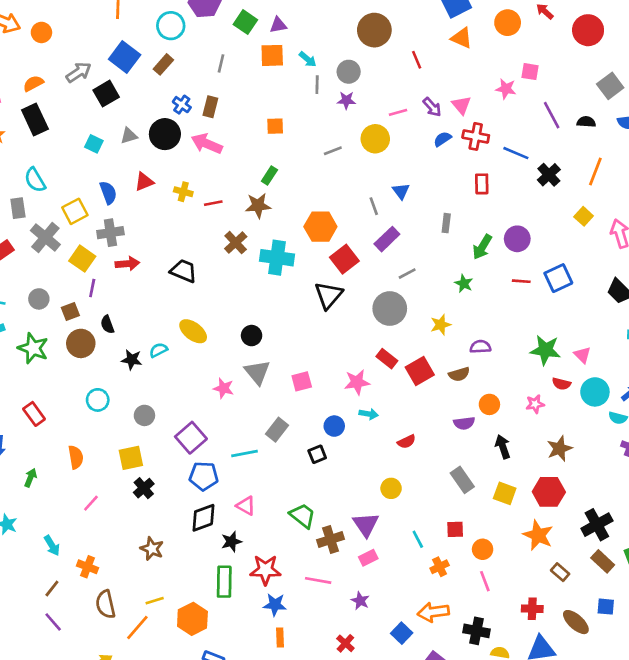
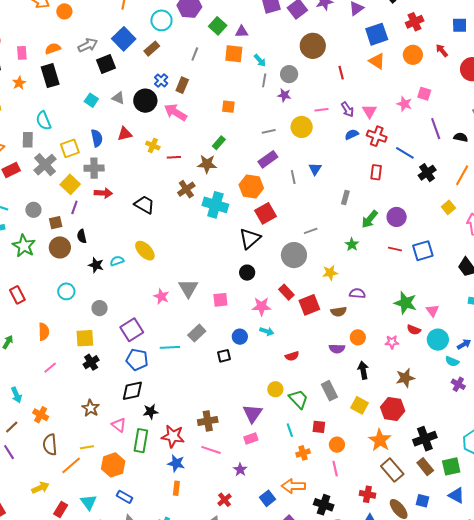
gray triangle: (129, 136) -> (118, 98), turned 32
purple rectangle: (387, 239) -> (268, 159), moved
black circle: (252, 336) -> (247, 273), moved
pink triangle: (246, 506) -> (119, 425), moved
green trapezoid: (303, 516) -> (298, 399), moved
brown cross: (331, 540) -> (208, 421), moved
brown rectangle: (560, 572) -> (392, 470), size x1.6

